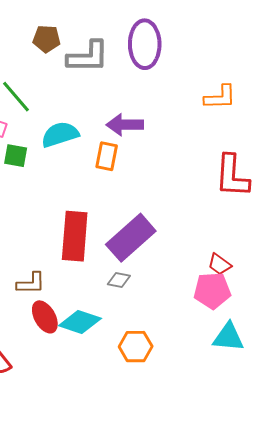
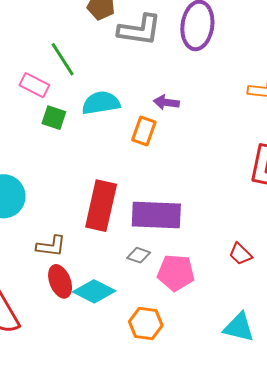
purple arrow: (125, 125) -> (166, 102), size x0.7
purple rectangle: (131, 238) -> (156, 215), turned 36
pink pentagon: (212, 291) -> (176, 273), moved

